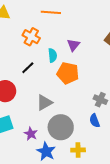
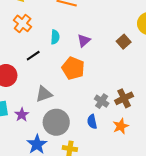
orange cross: (31, 37) -> (23, 23), moved
cyan semicircle: (53, 55) -> (55, 37), moved
purple star: (31, 134) -> (22, 115), moved

